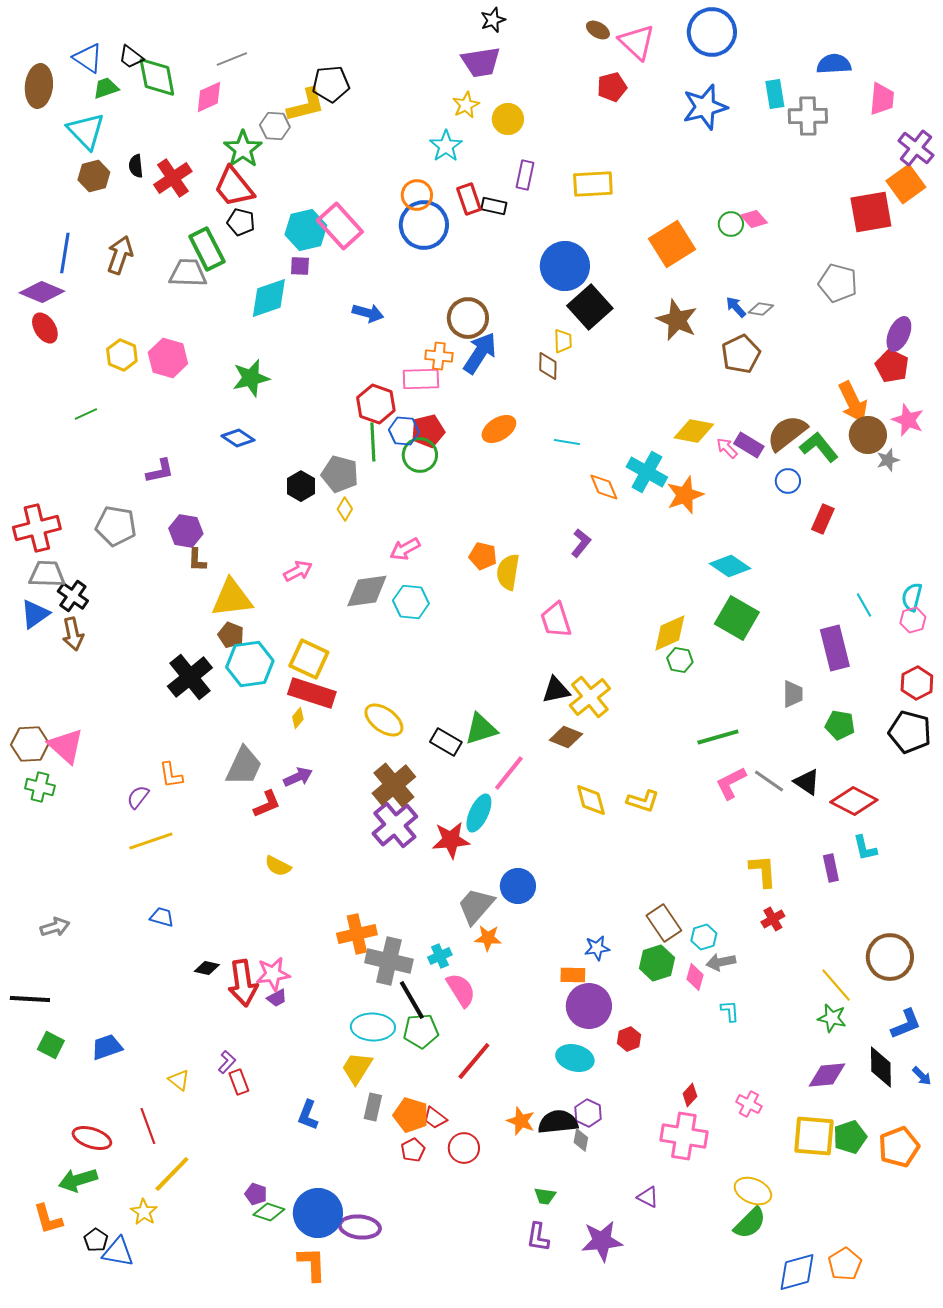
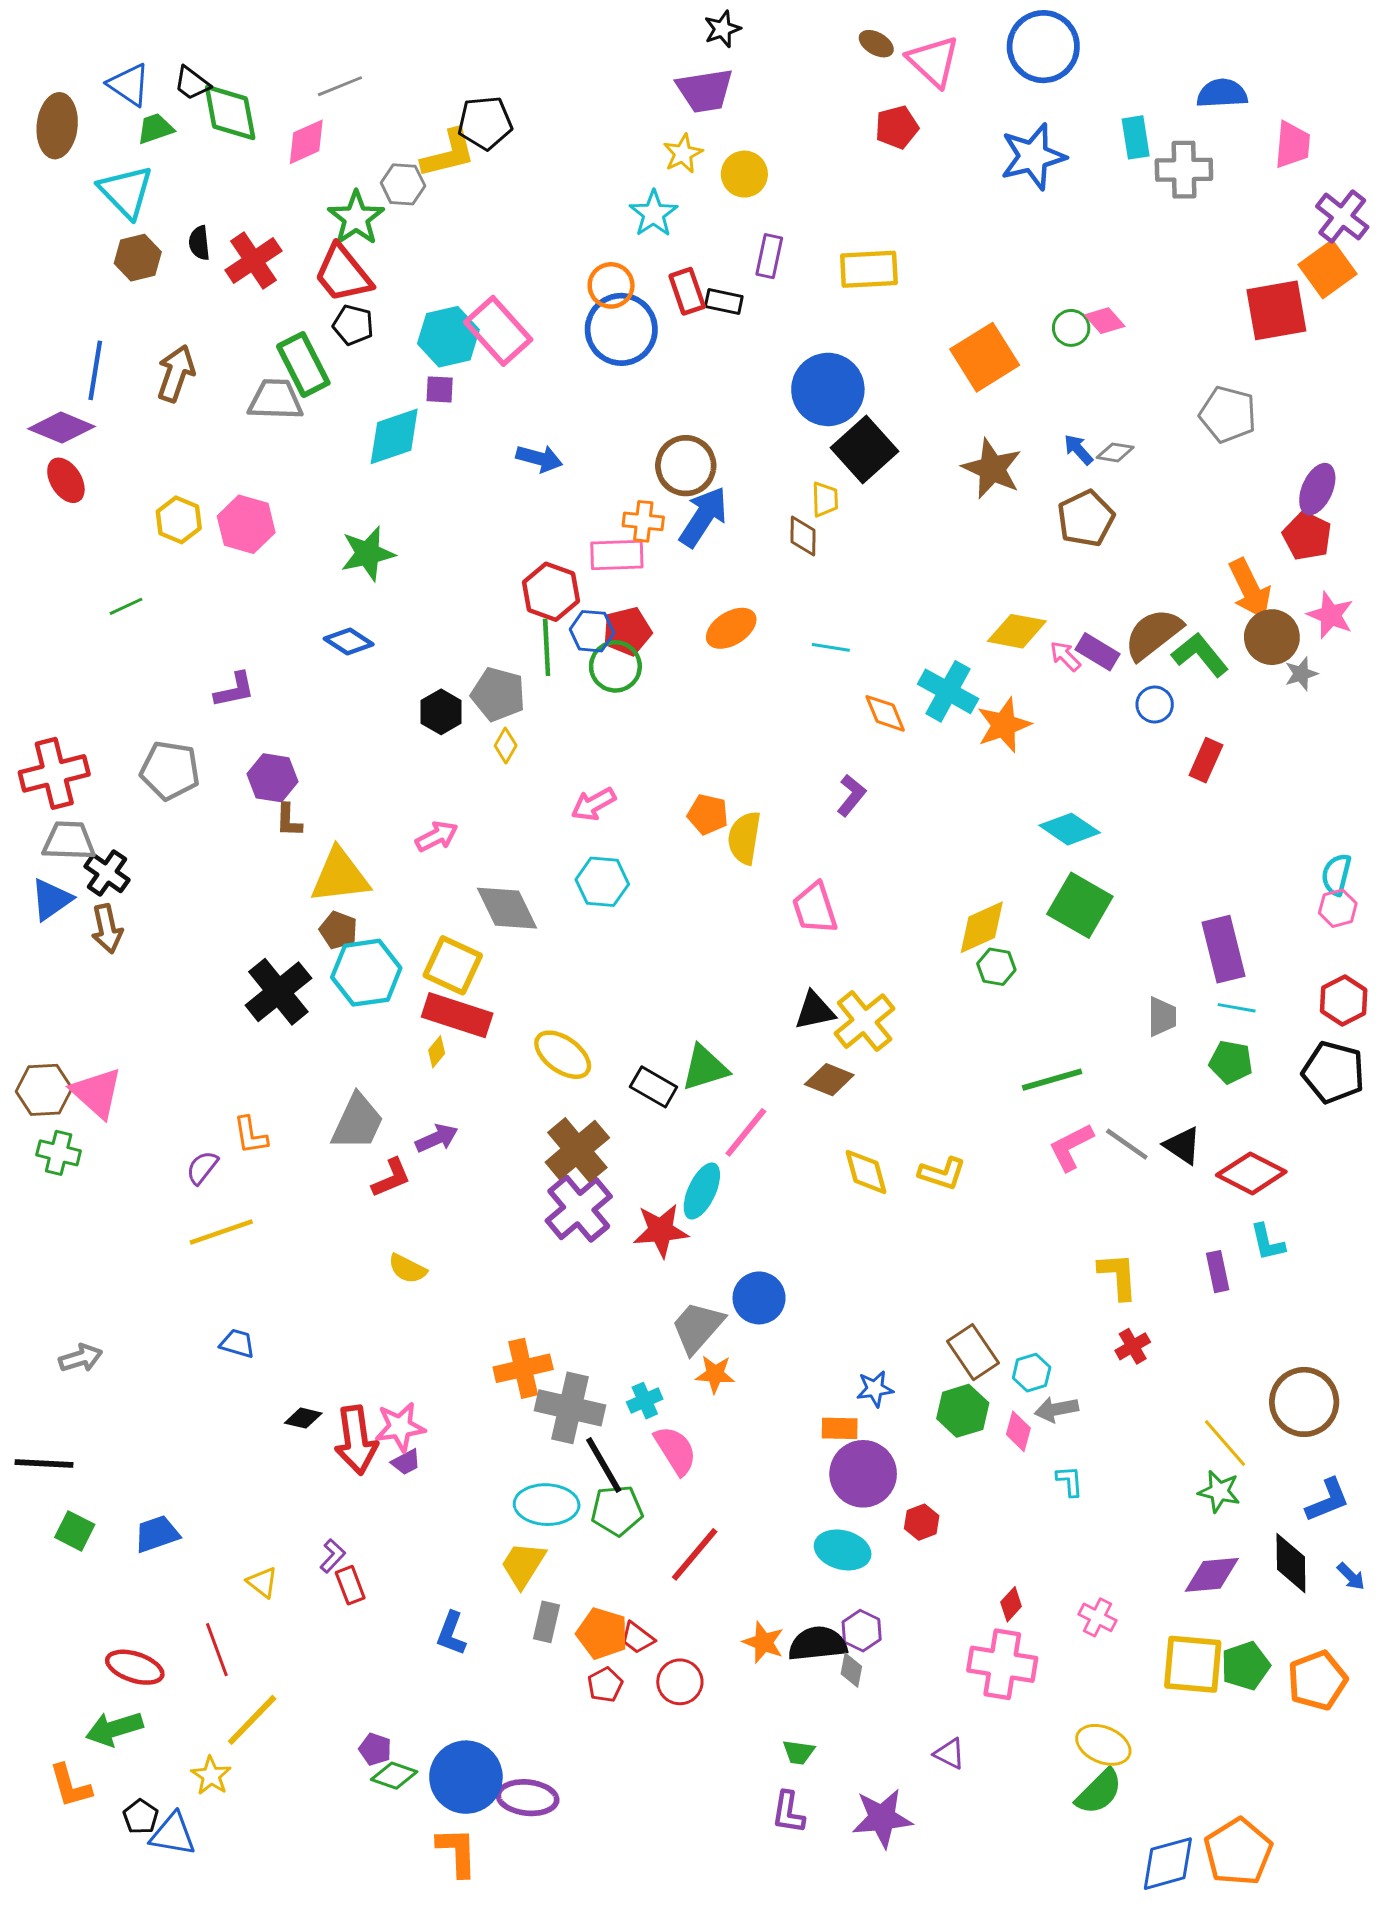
gray diamond: (367, 591) -> (507, 908), moved, turned 72
cyan line: (864, 605) -> (1237, 1008), moved, turned -50
orange pentagon: (845, 1264) -> (1238, 1852), size x1.4

